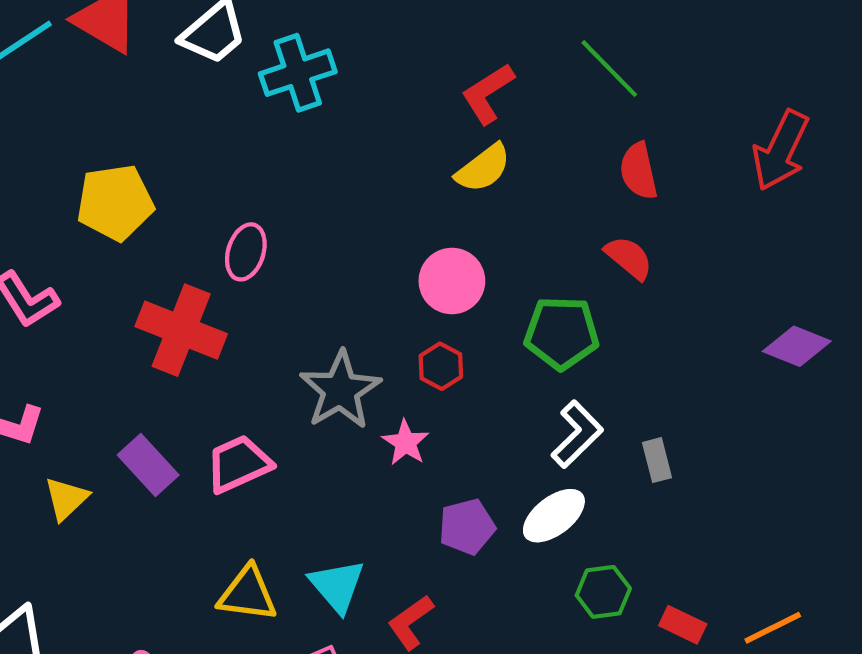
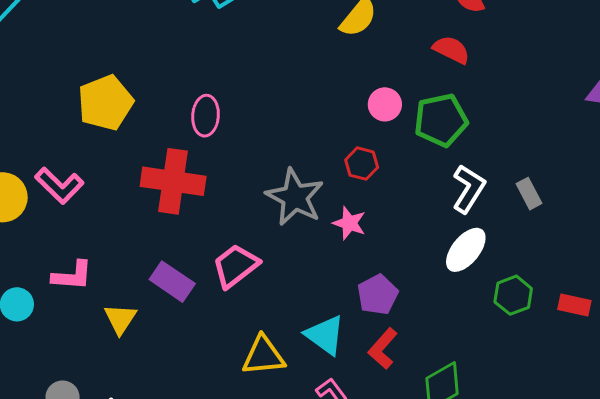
red semicircle: (629, 258) -> (451, 50), moved
pink circle: (452, 281) -> (385, 104), moved, size x0.7
purple pentagon: (467, 527) -> (378, 295), moved

